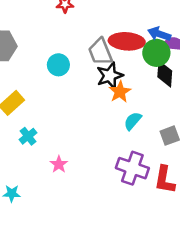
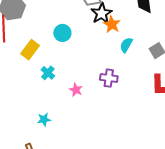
cyan circle: (58, 65) -> (62, 33), moved
purple cross: (132, 168) -> (109, 78), moved, size x0.7

